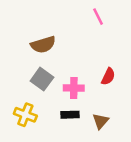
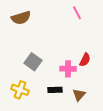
brown semicircle: (43, 45) -> (21, 18), moved
pink cross: (74, 88) -> (68, 69), moved

